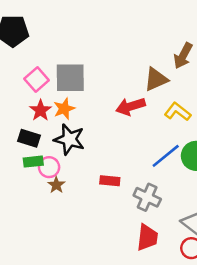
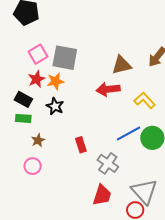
brown triangle: (156, 79) -> (122, 65), moved
black star: (69, 139) -> (55, 106), size x0.7
pink circle: (49, 167) -> (33, 166), moved
red rectangle: (110, 181) -> (81, 145), turned 56

